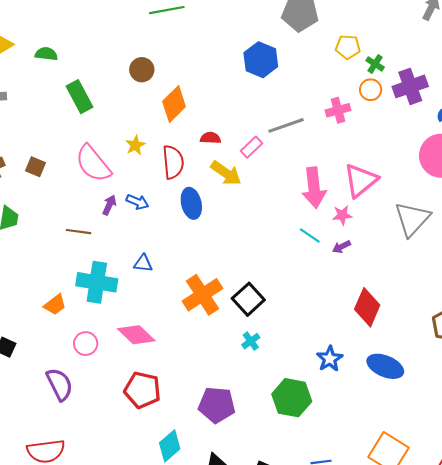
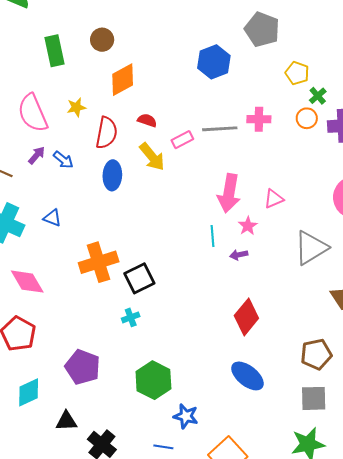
green rectangle: (79, 97) -> (55, 51), moved
pink cross: (338, 110) -> (259, 119), moved
pink triangle: (361, 180) -> (274, 199), size x0.6
pink star: (342, 215) -> (248, 226), turned 30
cyan line: (310, 236) -> (213, 236), turned 35
blue star: (330, 359) -> (186, 416), moved, turned 30

